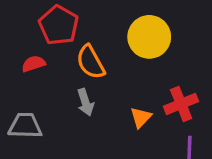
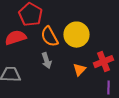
yellow circle: (149, 37) -> (76, 35), moved
red semicircle: (34, 64) -> (16, 38), size x1.5

